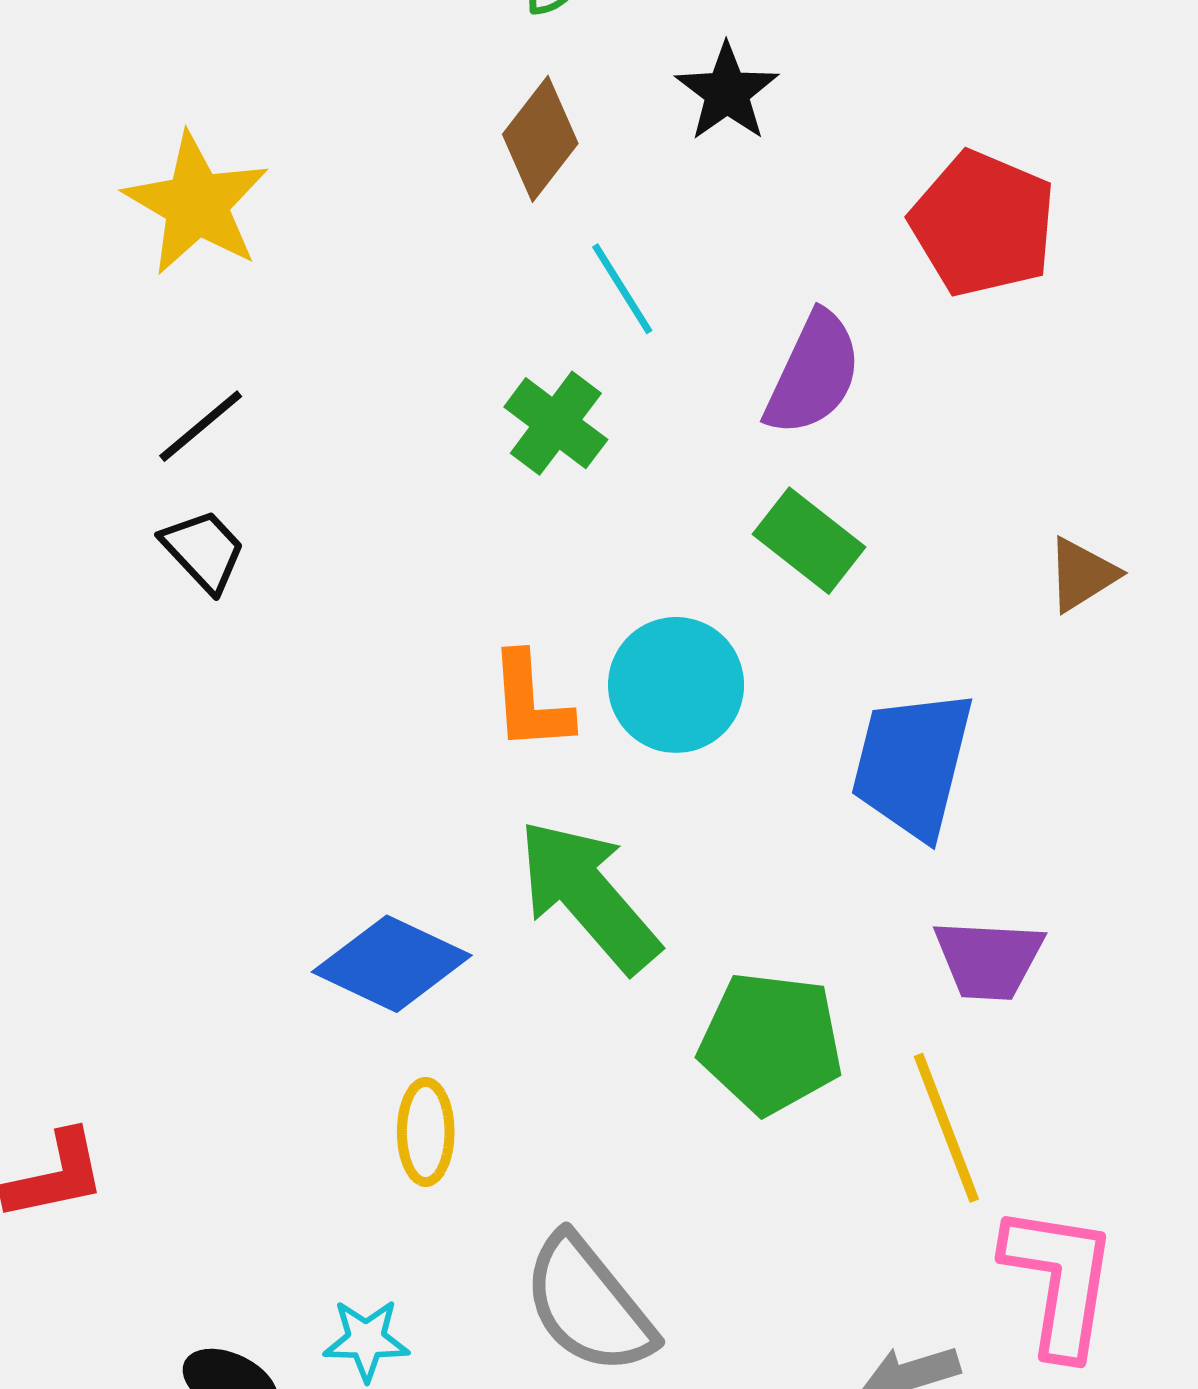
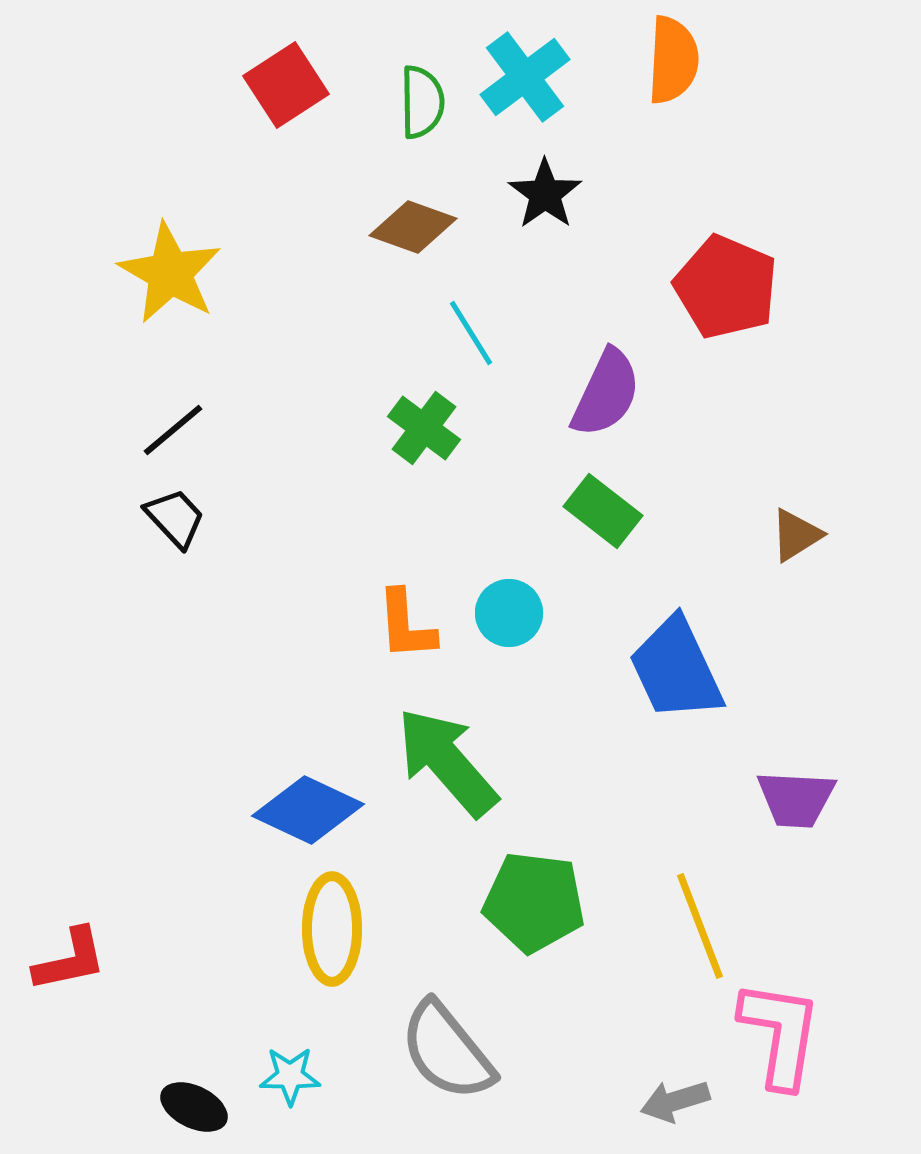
brown diamond: (540, 139) -> (413, 227), turned 72
cyan circle: (676, 685) -> (509, 613), size x0.7
blue trapezoid: (912, 764) -> (676, 669), turned -39
purple trapezoid: (989, 959) -> (796, 799), moved
green pentagon: (771, 1043) -> (534, 902), moved
yellow ellipse: (426, 1132) -> (332, 929), size x1.5

